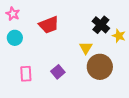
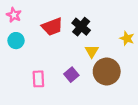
black cross: (101, 25) -> (81, 27), moved
purple square: (58, 72) -> (71, 75), moved
pink rectangle: (26, 74) -> (38, 79), moved

